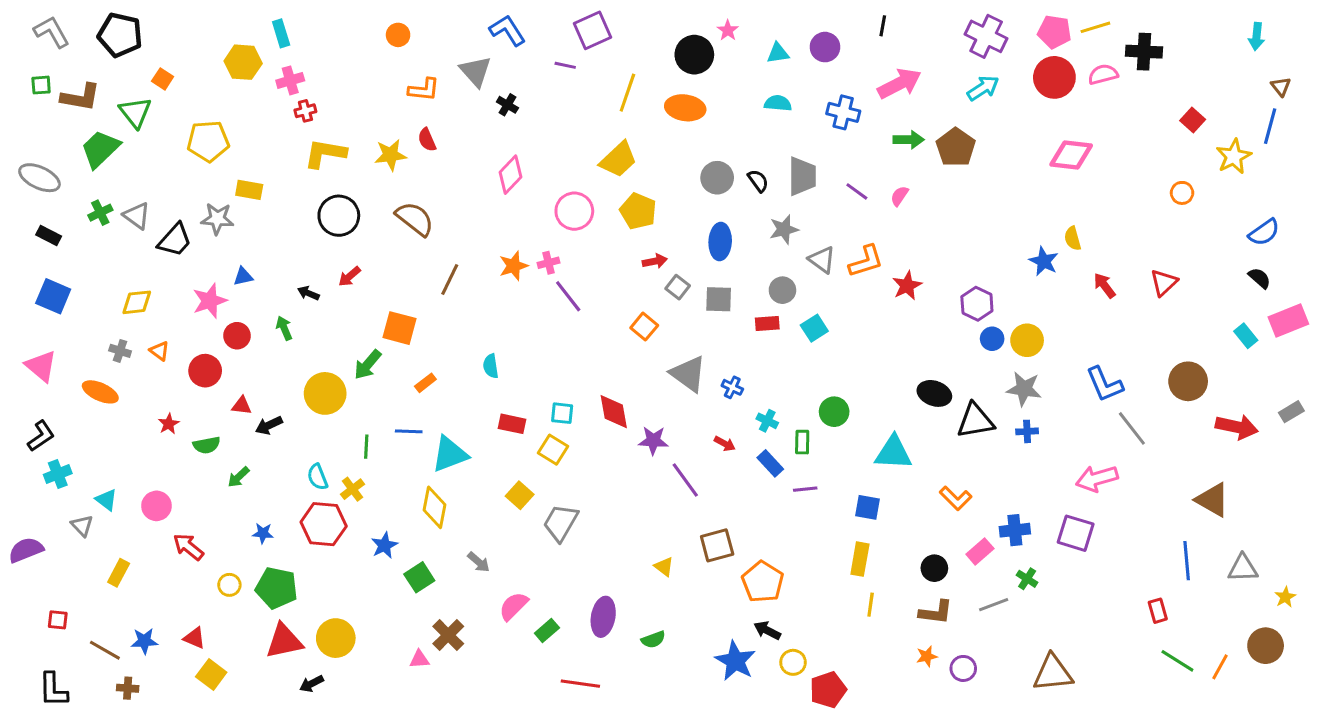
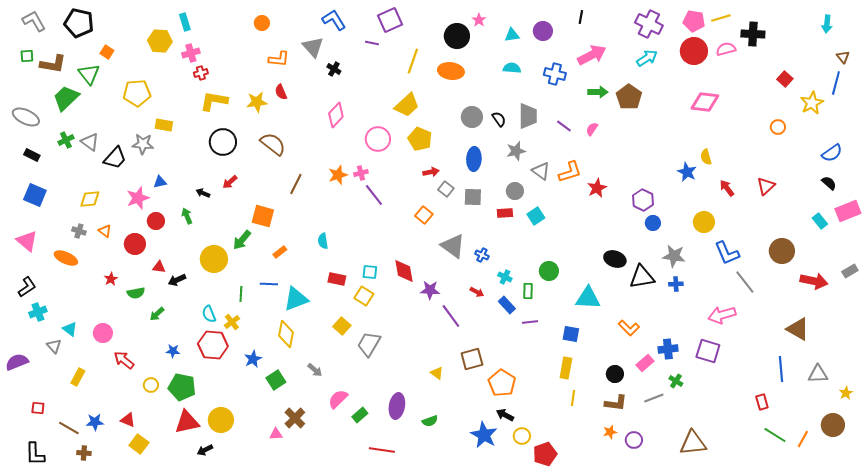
yellow circle: (1027, 340) -> (704, 222), moved

